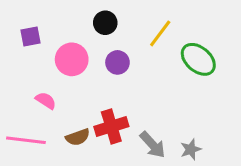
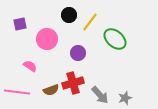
yellow line: (160, 33) -> (90, 22), moved
green ellipse: (198, 59) -> (115, 39), moved
purple circle: (117, 62) -> (78, 53), moved

